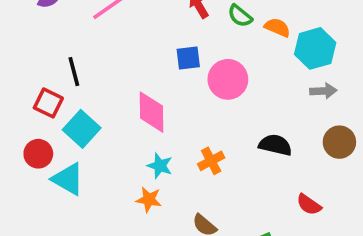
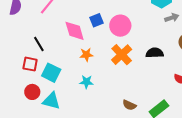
pink diamond: (152, 112) -> (75, 31), moved
orange cross: (211, 161) -> (122, 55), moved, size x1.5
cyan star: (160, 166) -> (86, 82), moved
orange star: (149, 199) -> (86, 55), moved

